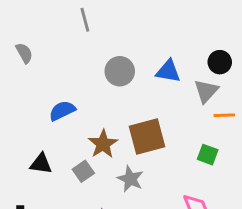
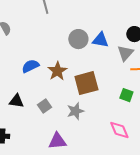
gray circle: (120, 71) -> (78, 39), moved
brown star: (103, 144) -> (57, 71), moved
gray star: (130, 179) -> (75, 111), turned 30

